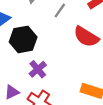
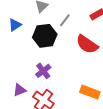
black hexagon: (23, 39) -> (45, 36), moved

